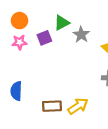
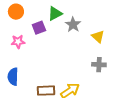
pink star: (19, 42) -> (18, 42), moved

